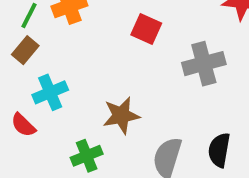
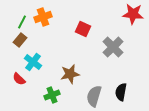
gray cross: (204, 64) -> (113, 47), turned -30
cyan cross: (50, 92) -> (33, 62), turned -30

